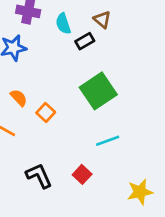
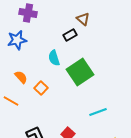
cyan semicircle: (63, 24) -> (54, 58), moved
cyan line: (108, 141) -> (98, 112), moved

